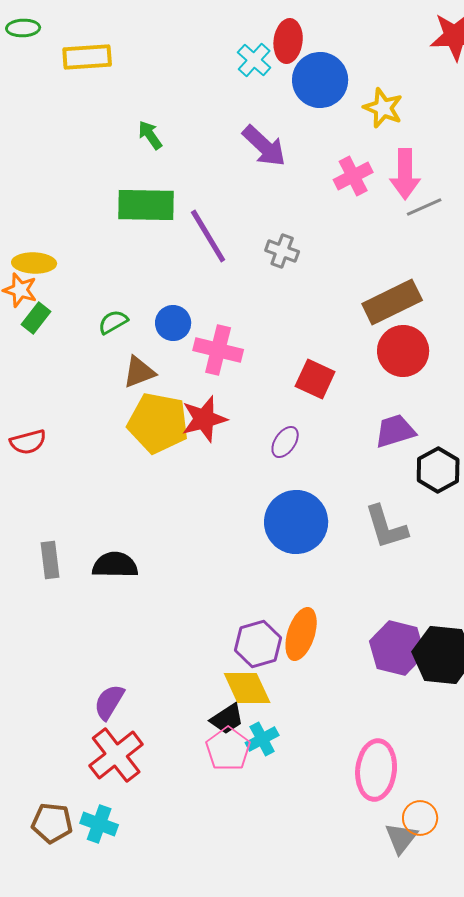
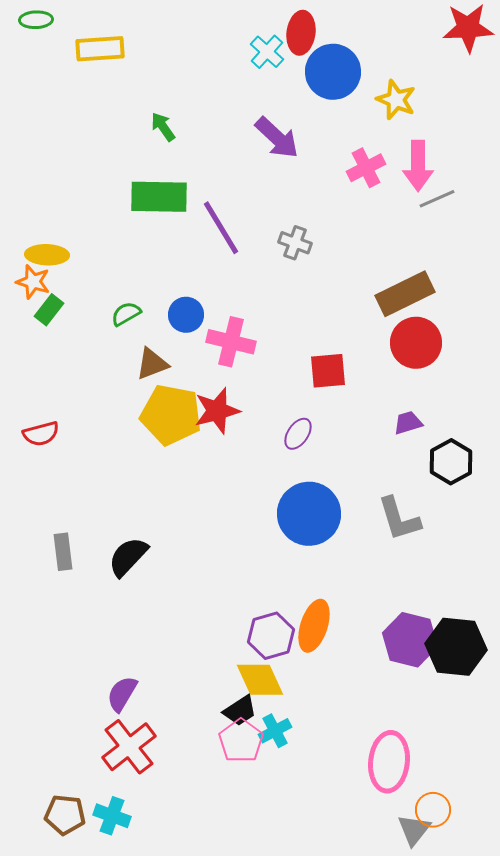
red square: (315, 379) -> (328, 371), turned -30
purple trapezoid: (395, 431) -> (408, 423), size x0.7
black semicircle: (115, 565) -> (128, 557), turned -48

